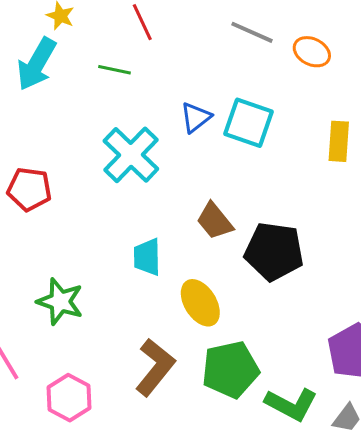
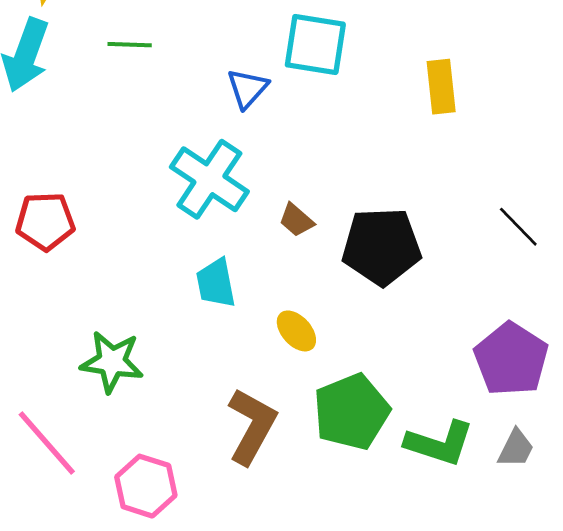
cyan square: (248, 123) -> (315, 44), moved
cyan cross: (131, 155) -> (209, 179), moved
brown trapezoid: (215, 221) -> (296, 220), size x0.7
yellow ellipse: (200, 303) -> (296, 331), size x0.7

